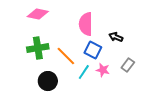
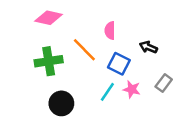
pink semicircle: (86, 24) -> (110, 31), size x0.6
orange line: (66, 56) -> (84, 50), moved

